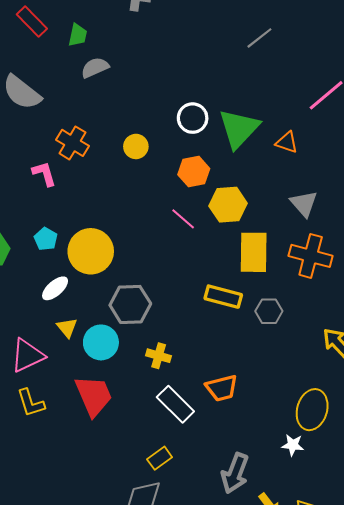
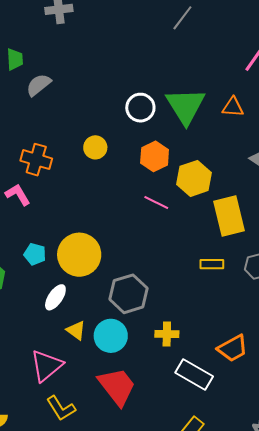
yellow rectangle: (223, 297) -> (212, 264), size x0.7

